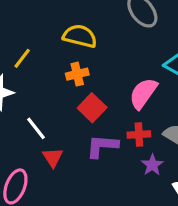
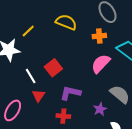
orange cross: (77, 74) -> (99, 36), moved
red square: (92, 108) -> (53, 68), moved
red cross: (139, 134) -> (63, 116), moved

